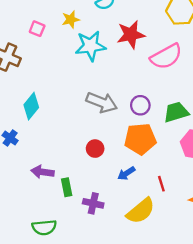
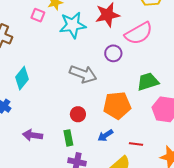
pink square: (37, 29) -> (38, 15), moved
purple circle: (140, 105) -> (113, 53), moved
red line: (161, 184) -> (136, 144), turned -64
green rectangle: (67, 187) -> (68, 138), moved

